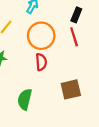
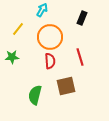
red line: (74, 37) -> (80, 57), moved
brown square: (71, 89) -> (66, 86), moved

